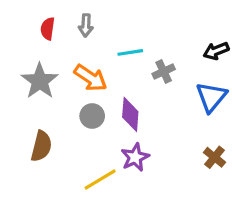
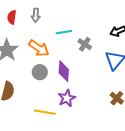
gray cross: (164, 71) -> (85, 44), turned -32
yellow line: (100, 180) -> (45, 112), turned 40

